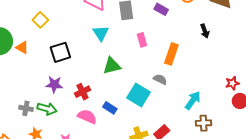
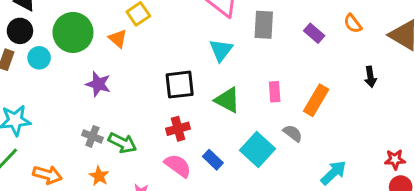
pink rectangle: (142, 40) -> (275, 92), moved
orange triangle: (22, 47) -> (118, 39), moved
black square: (60, 52) -> (180, 85), moved
green triangle: (112, 66) -> (227, 100), turned 30
purple star: (54, 84) -> (98, 84), moved

